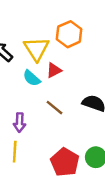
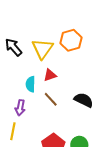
red triangle: (54, 70) -> (50, 75), moved
cyan semicircle: (32, 78) -> (30, 84), moved, turned 42

